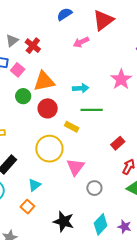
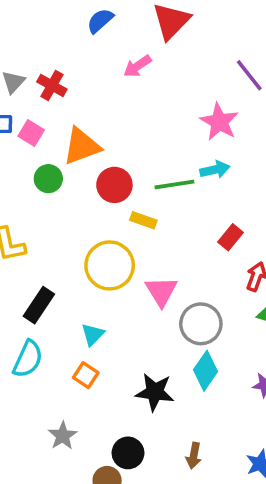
cyan arrow: (81, 88) -> (215, 170), moved
red circle: (48, 108) -> (114, 185), moved
gray circle: (94, 188) -> (201, 324), size x1.5
cyan diamond: (101, 224) -> (205, 371), moved

